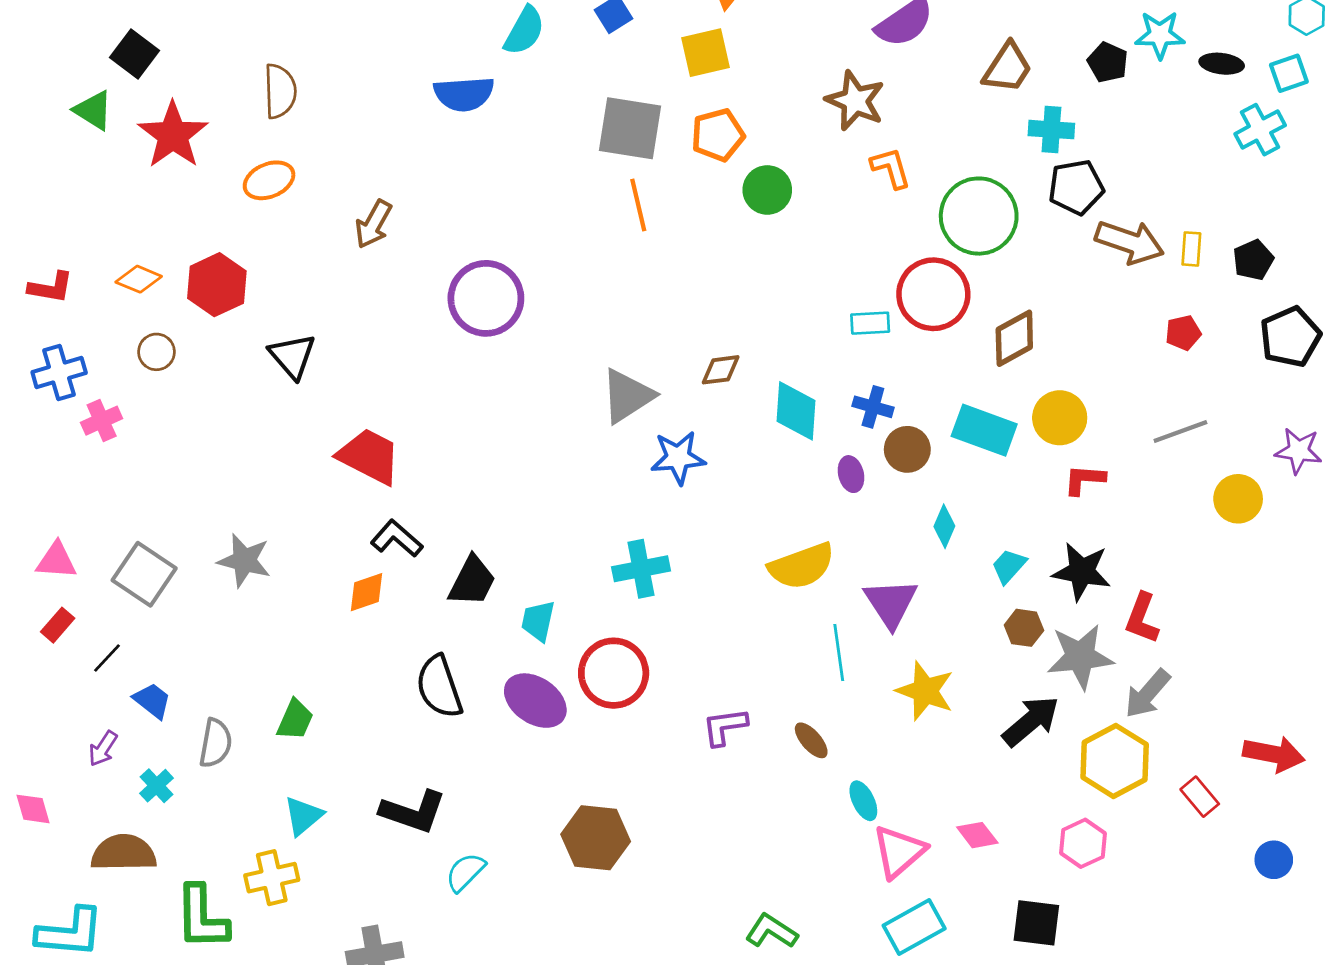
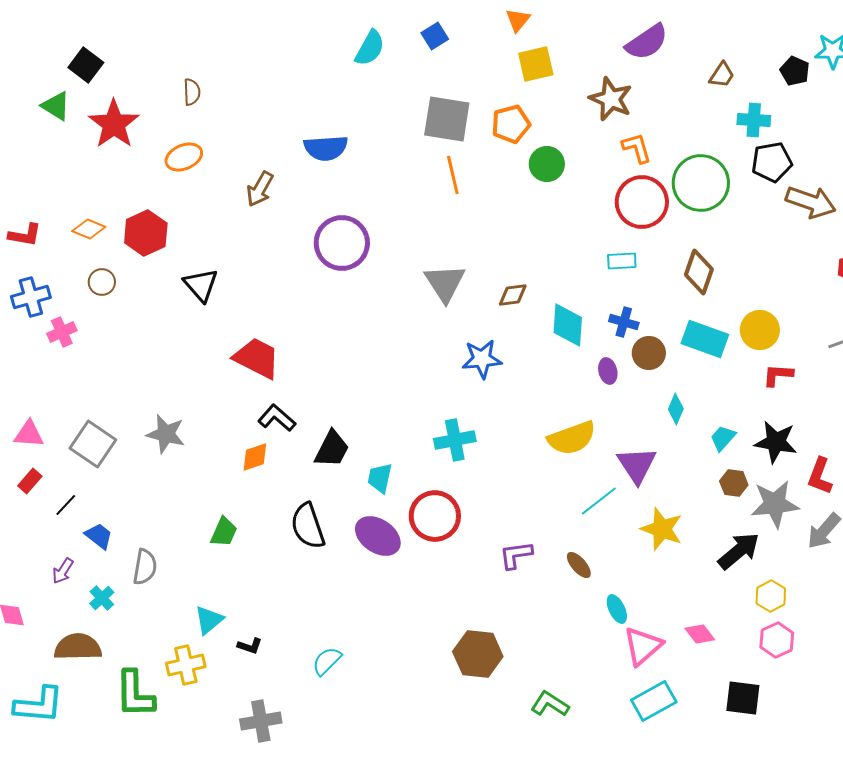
yellow square: (706, 53) -> (536, 64), moved
brown trapezoid: (1007, 68) -> (722, 75), size x0.7
brown semicircle: (280, 91) -> (192, 92), size x0.7
blue semicircle: (464, 94) -> (326, 148), moved
red circle: (933, 294) -> (642, 202), moved
brown diamond: (1014, 338) -> (699, 272), moved, turned -42
gray triangle: (627, 396) -> (445, 283), moved, turned -30
cyan line: (839, 653) -> (599, 501), turned 60
green trapezoid: (295, 720) -> (224, 532), moved
yellow hexagon: (1115, 761) -> (771, 596), moved, size x0.6
black L-shape: (413, 812) -> (250, 646), moved, size x0.5
brown hexagon: (596, 838) -> (478, 654), moved

